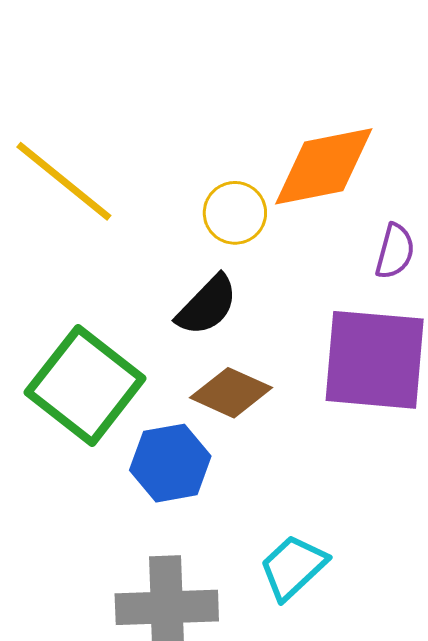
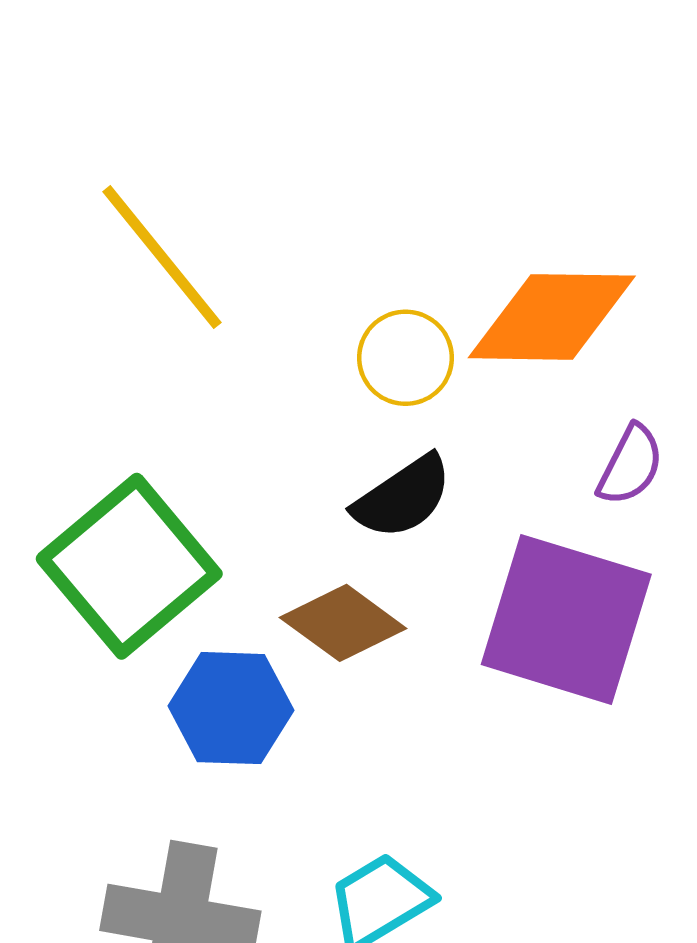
black semicircle: (207, 305) -> (403, 497), moved

